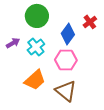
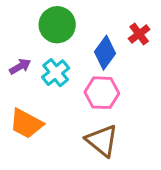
orange trapezoid: (35, 80) -> (26, 124), moved, turned 70

